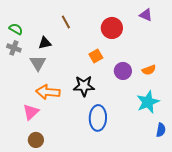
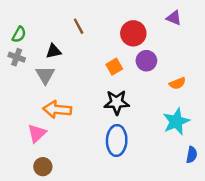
green semicircle: (16, 29) -> (19, 35), turned 88
purple circle: (123, 71) -> (146, 61), moved
black star: (84, 86) -> (117, 102), moved

